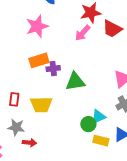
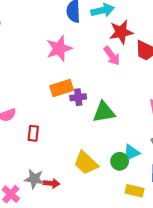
pink arrow: (83, 33) -> (112, 56), turned -78
yellow trapezoid: (41, 105) -> (86, 163), moved, turned 45
gray star: (16, 127) -> (34, 179), moved
yellow rectangle: (101, 141) -> (135, 191), moved

